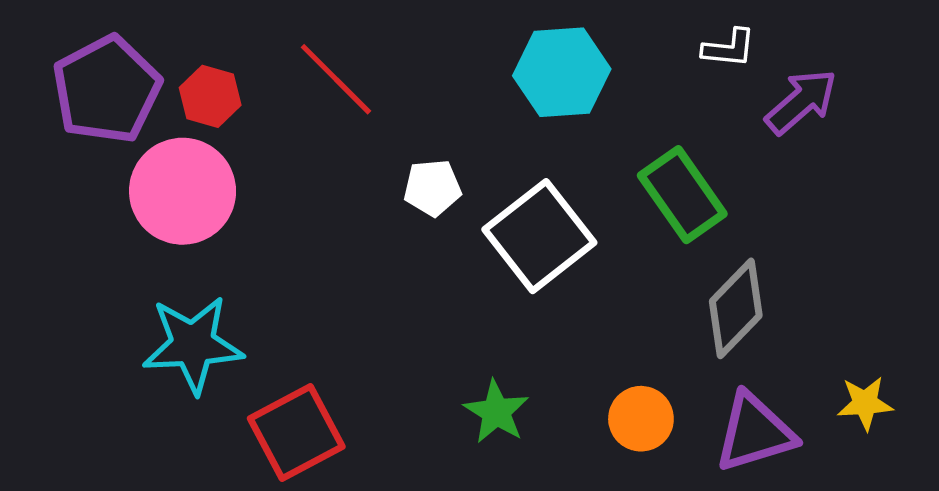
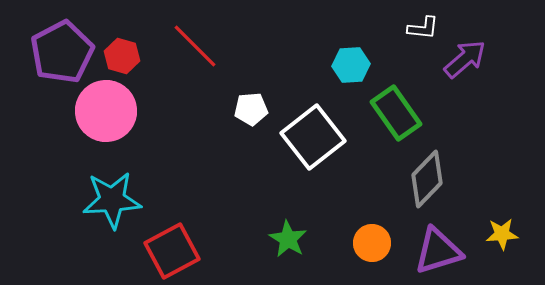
cyan hexagon: (562, 72) -> (351, 65), moved, size x0.7

